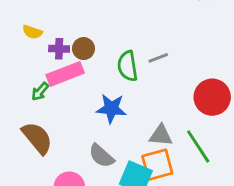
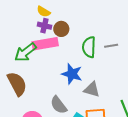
yellow semicircle: (32, 32) -> (44, 12), moved
green arrow: (40, 92) -> (25, 52), size x1.6
gray triangle: (161, 135) -> (92, 89), moved

